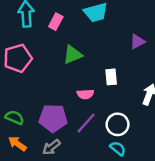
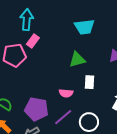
pink rectangle: (56, 22) -> (33, 41), moved
green triangle: (73, 55) -> (77, 60), moved

